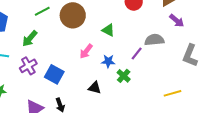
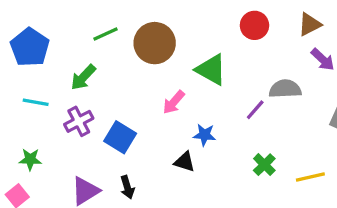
green triangle: (108, 30) -> (211, 70), size x1.5
blue star: (108, 61) -> (204, 135), moved
green cross: (124, 76) -> (264, 165), moved

